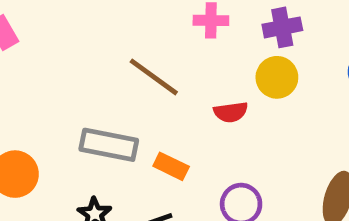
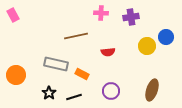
brown line: (154, 77) -> (76, 36), turned -50
yellow circle: (277, 77) -> (147, 46), moved

